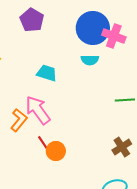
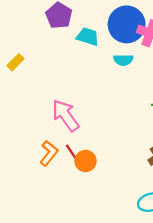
cyan trapezoid: (47, 73) -> (88, 37), moved
orange L-shape: (19, 120) -> (49, 153), moved

